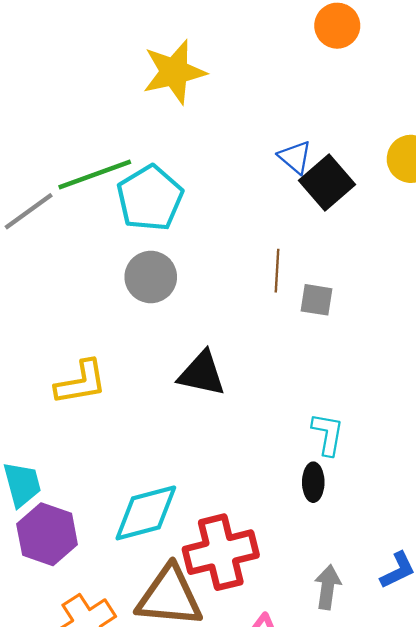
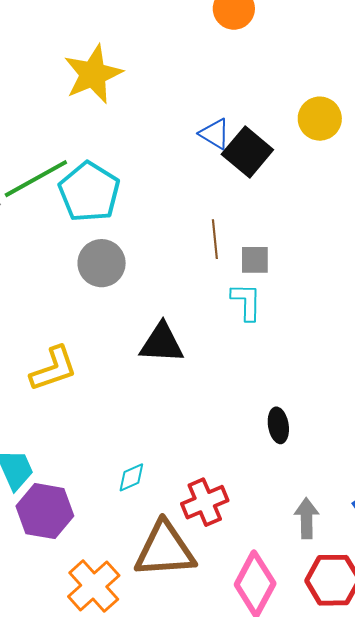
cyan L-shape: (328, 434) -> (246, 302), moved
cyan diamond: (146, 513) -> (131, 477), size x0.5
red cross: (221, 552) -> (205, 502), size x0.7

